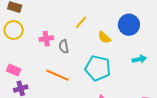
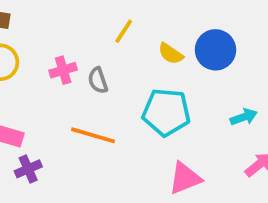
blue circle: (129, 25) -> (215, 50), moved
cyan arrow: (139, 59) -> (244, 117), moved

